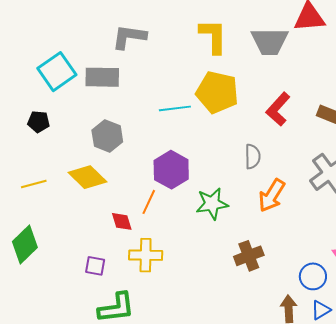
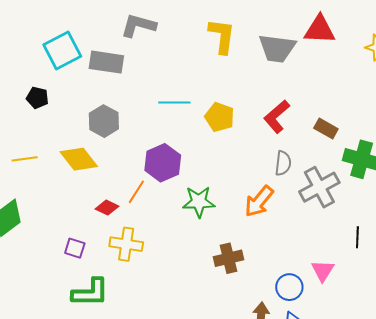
yellow pentagon: (217, 92) -> (219, 117), moved, size x0.7
gray semicircle: (253, 156) -> (283, 163), moved
red diamond: (122, 221) -> (107, 208), turned -55

